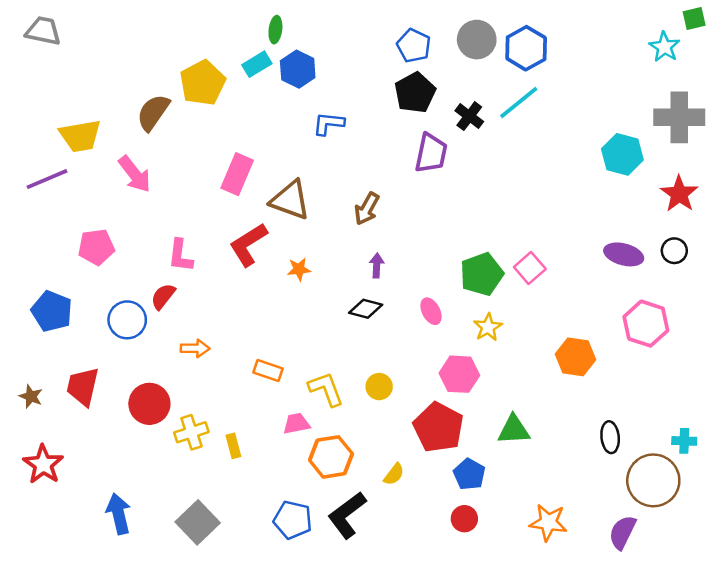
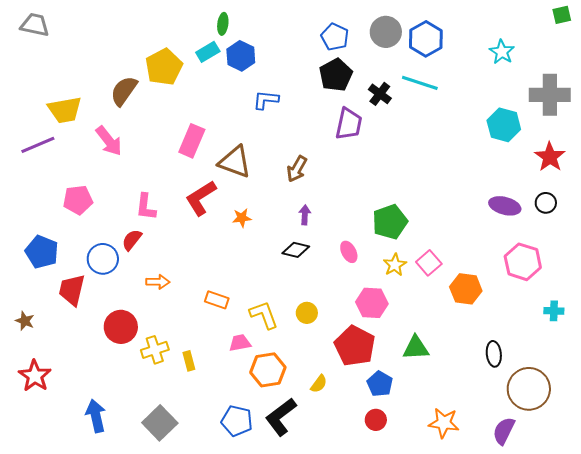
cyan star: (664, 47) -> (502, 52), moved
cyan line: (519, 102) -> (420, 83), turned 57
pink square: (530, 268) -> (429, 263), moved
red trapezoid: (83, 387) -> (72, 290), moved
cyan cross: (684, 441) -> (554, 311), moved

